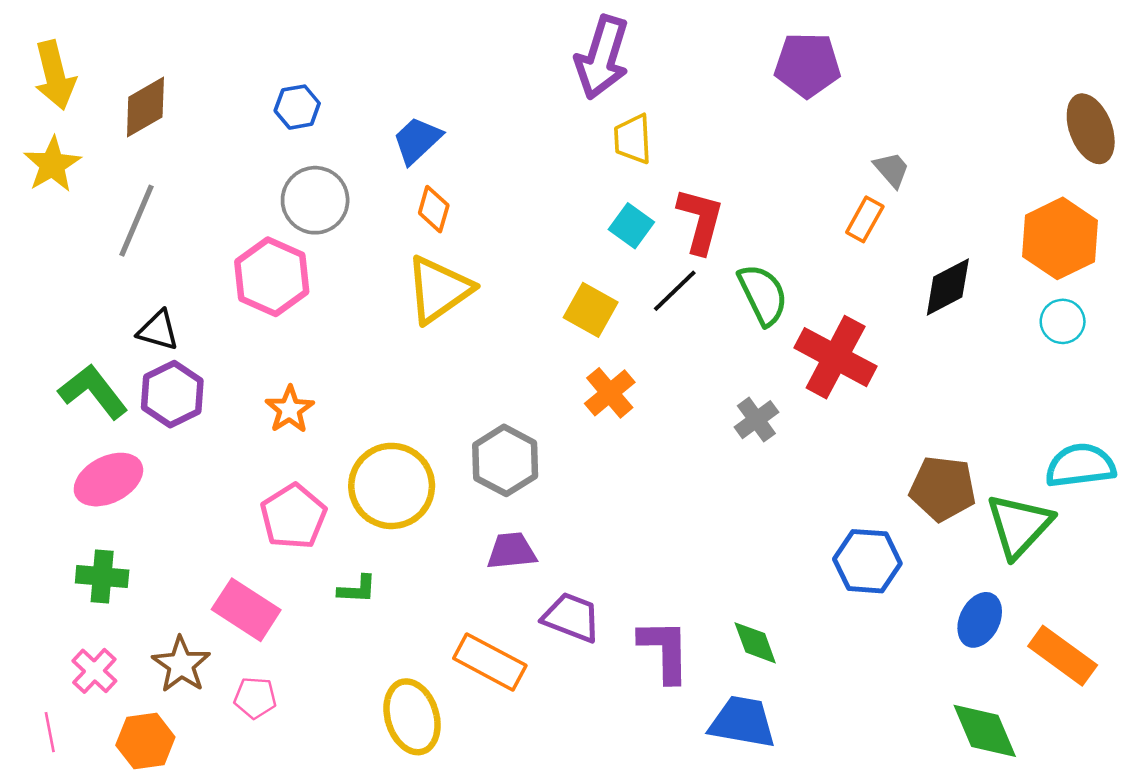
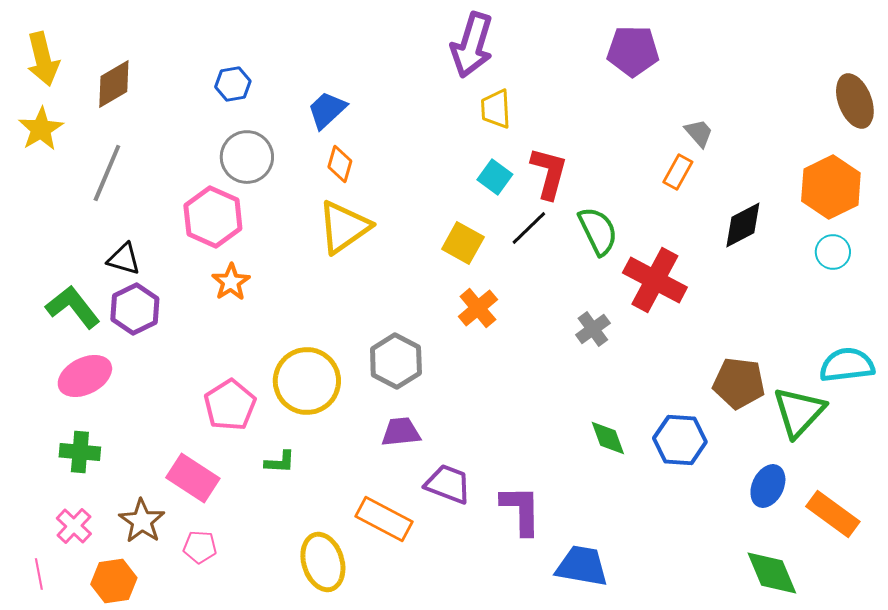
orange star: (290, 409) -> (231, 282), moved
green diamond: (755, 643) -> (608, 438), moved

